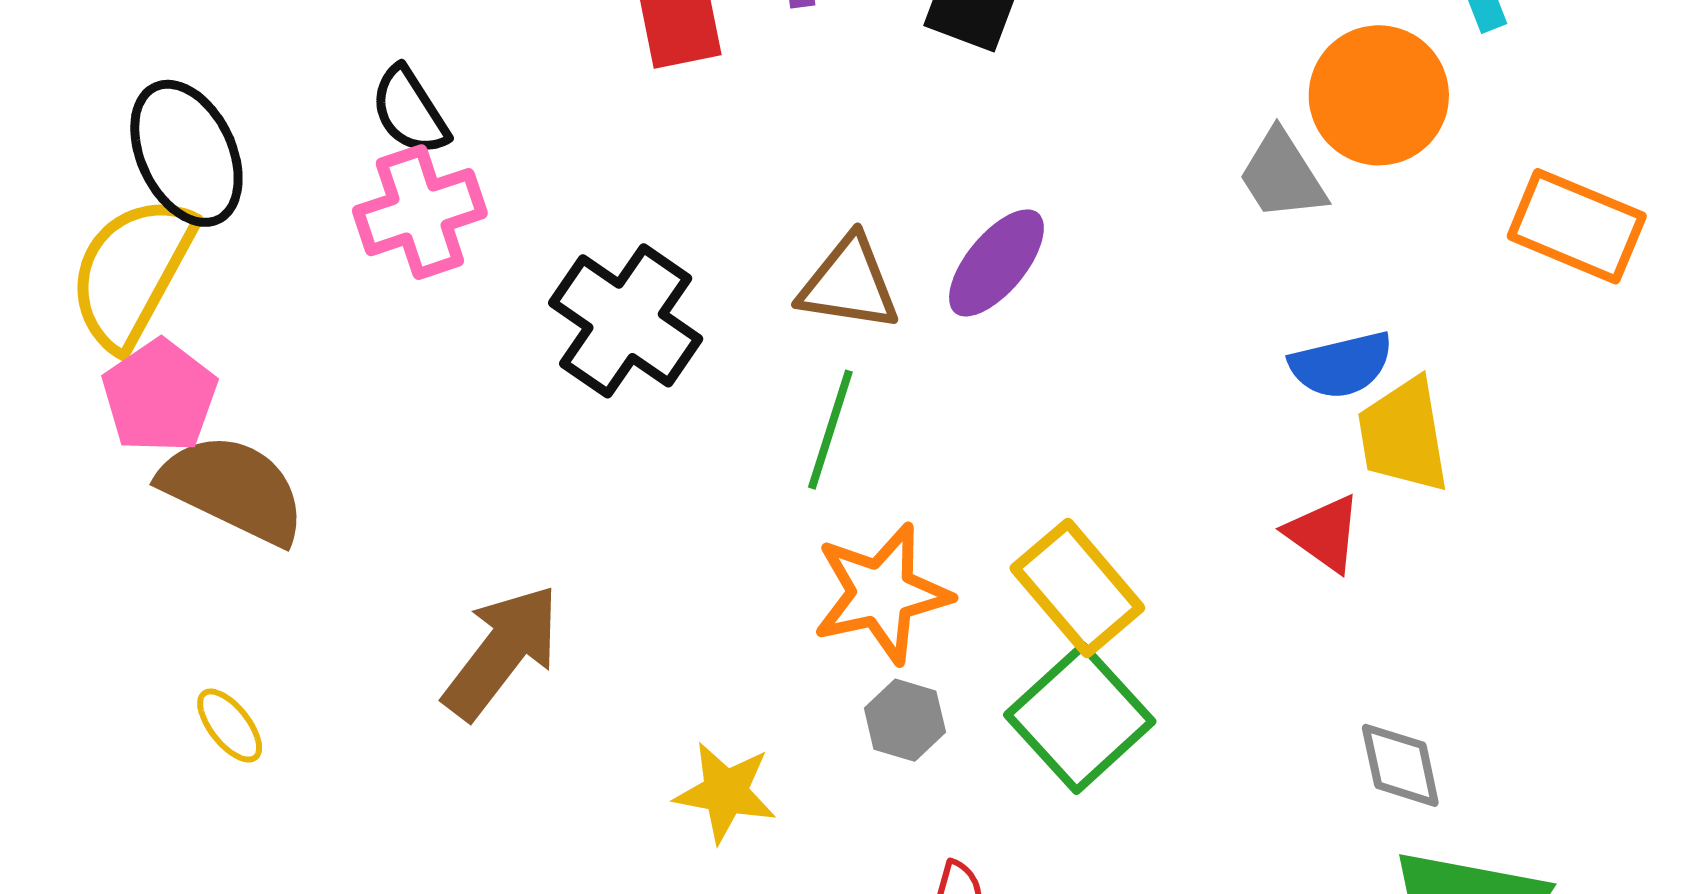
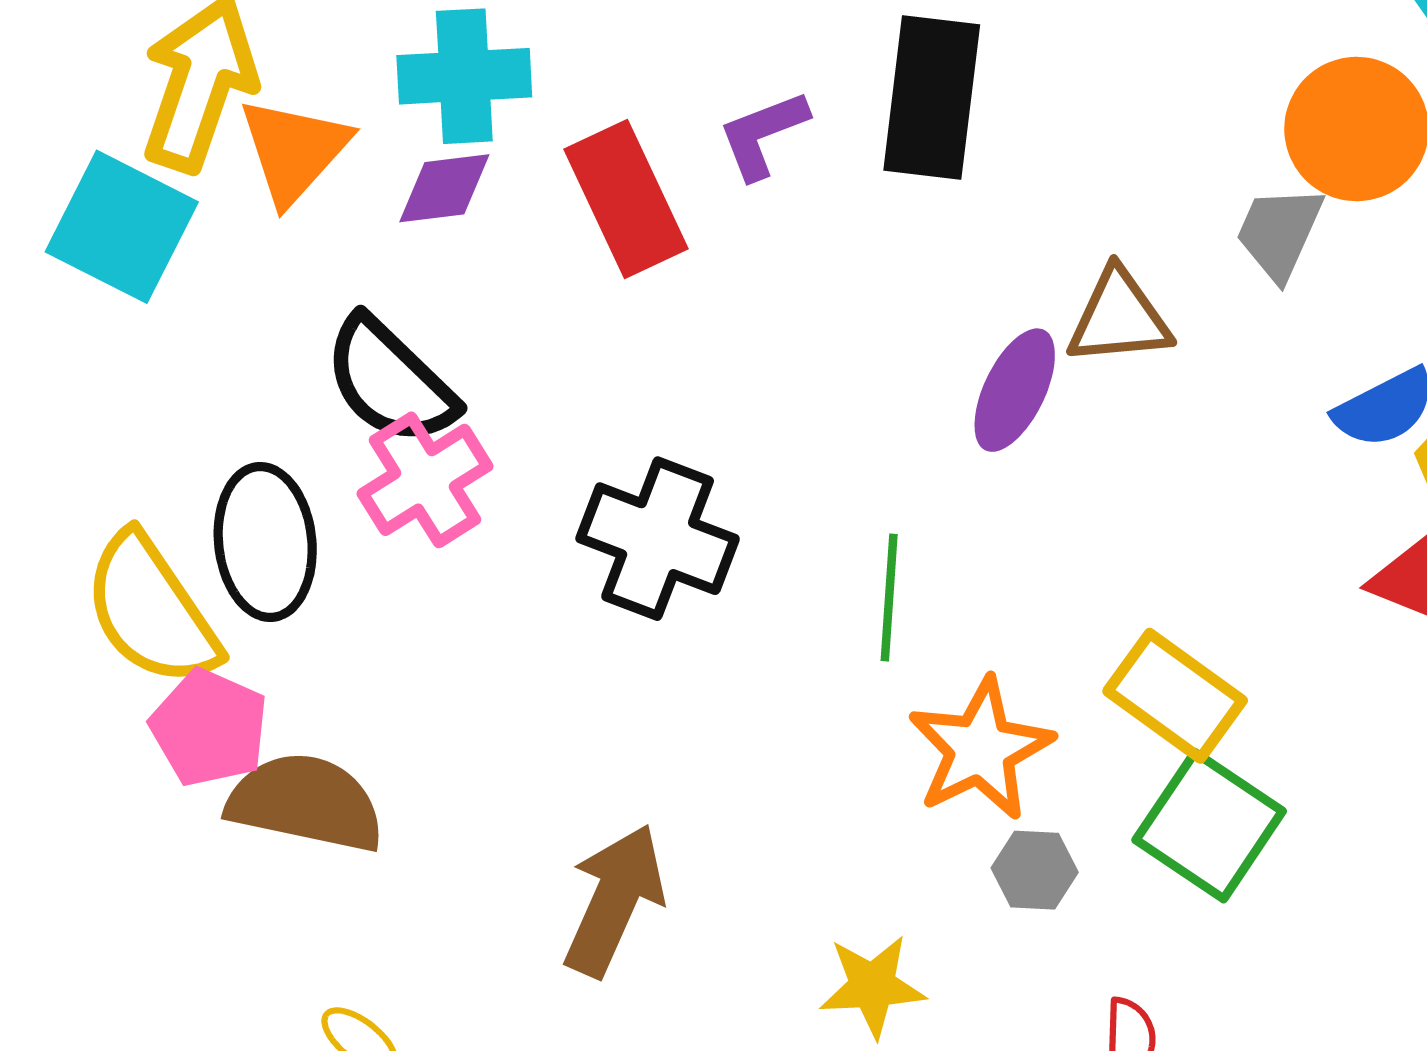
black semicircle: (410, 111) -> (390, 381), size x1.5
black ellipse: (186, 153) -> (265, 542), moved, turned 33
gray trapezoid: (1282, 175) -> (1279, 233), turned 70
yellow semicircle: (132, 272) -> (151, 610), turned -49
brown triangle: (849, 284) -> (1119, 318), moved

